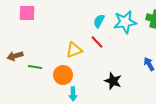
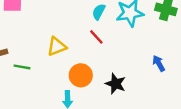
yellow triangle: (74, 50) -> (57, 47), moved
orange circle: (63, 75) -> (81, 75), moved

